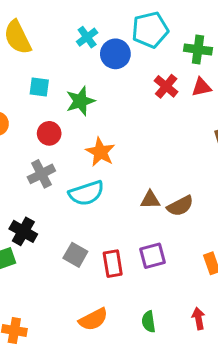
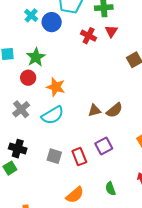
red triangle: (201, 87) -> (111, 31), turned -32
red circle: (49, 133) -> (28, 78), moved

